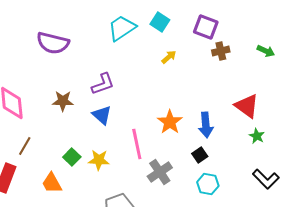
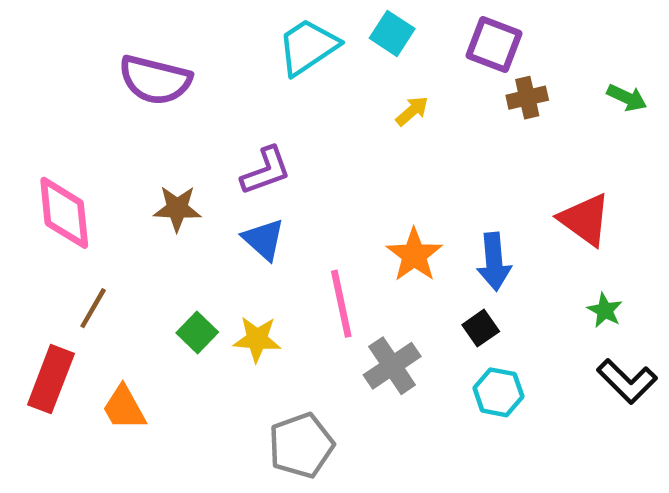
green star: (257, 136) -> (605, 310), moved
orange trapezoid: (52, 183) -> (124, 408), moved

